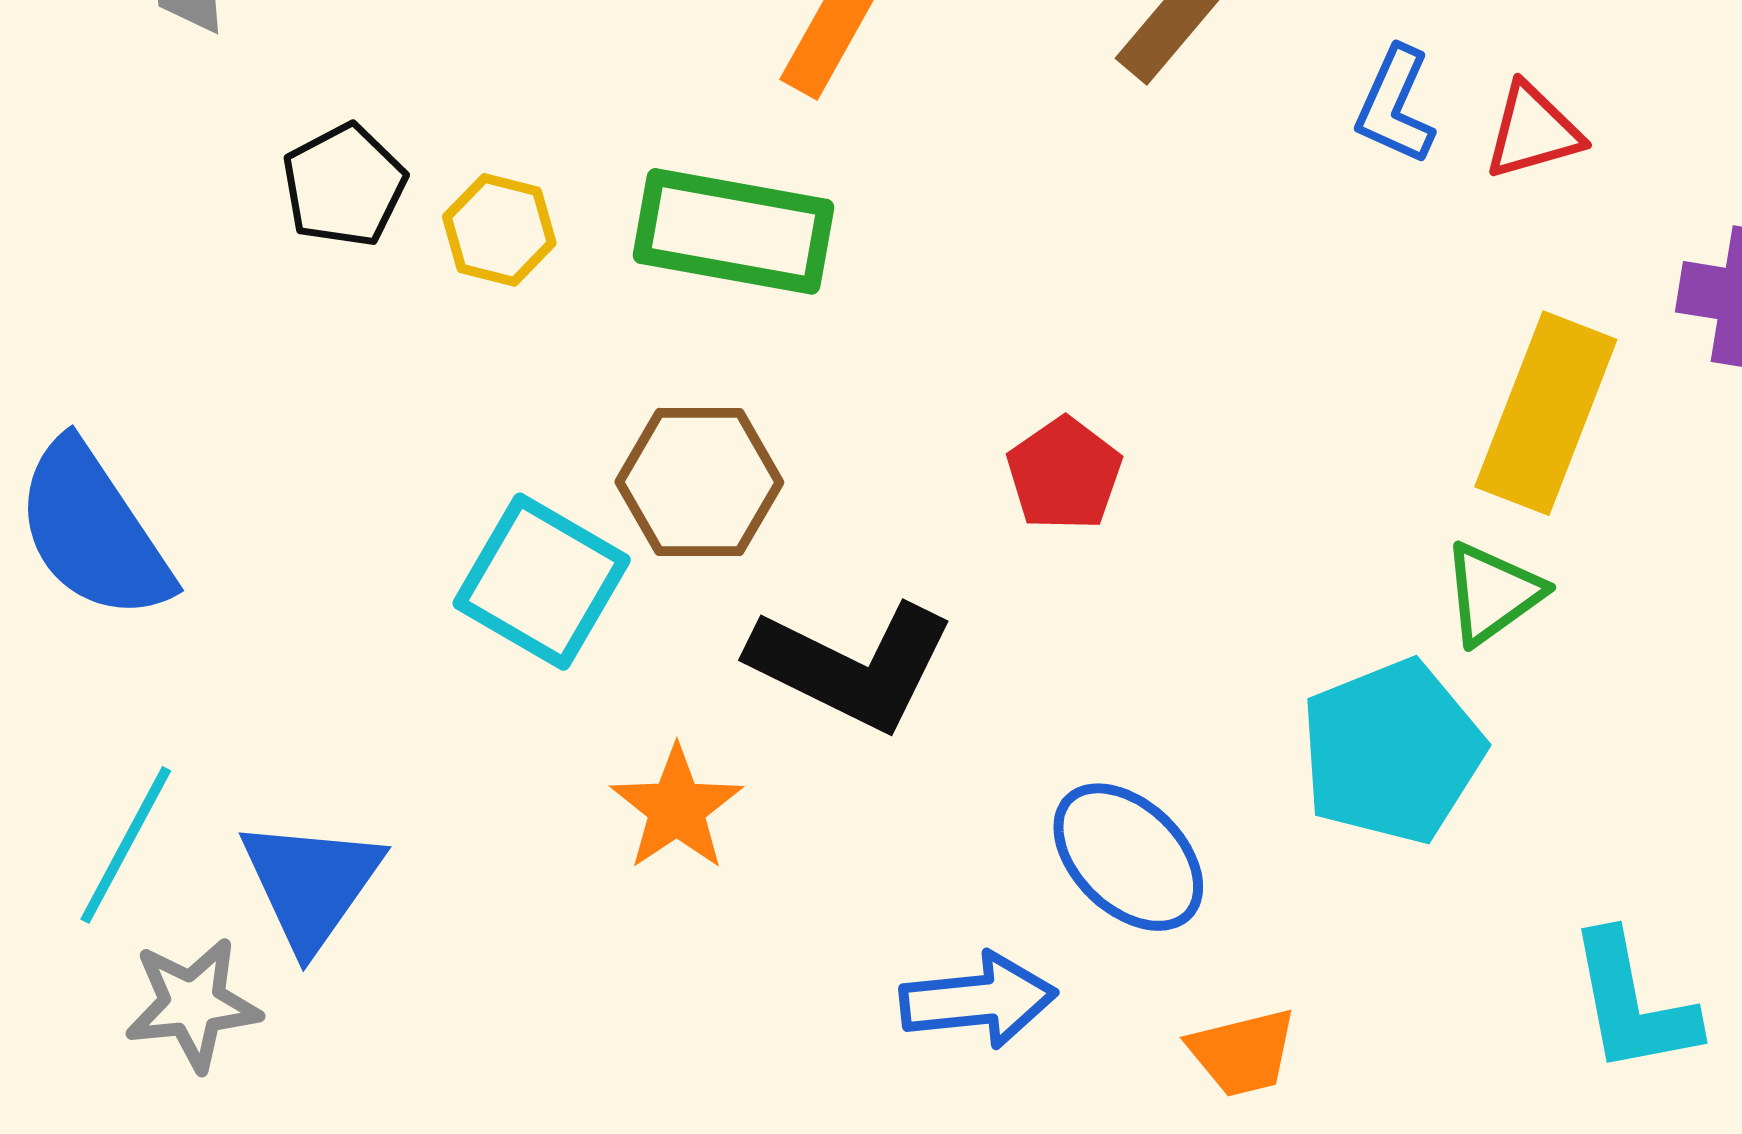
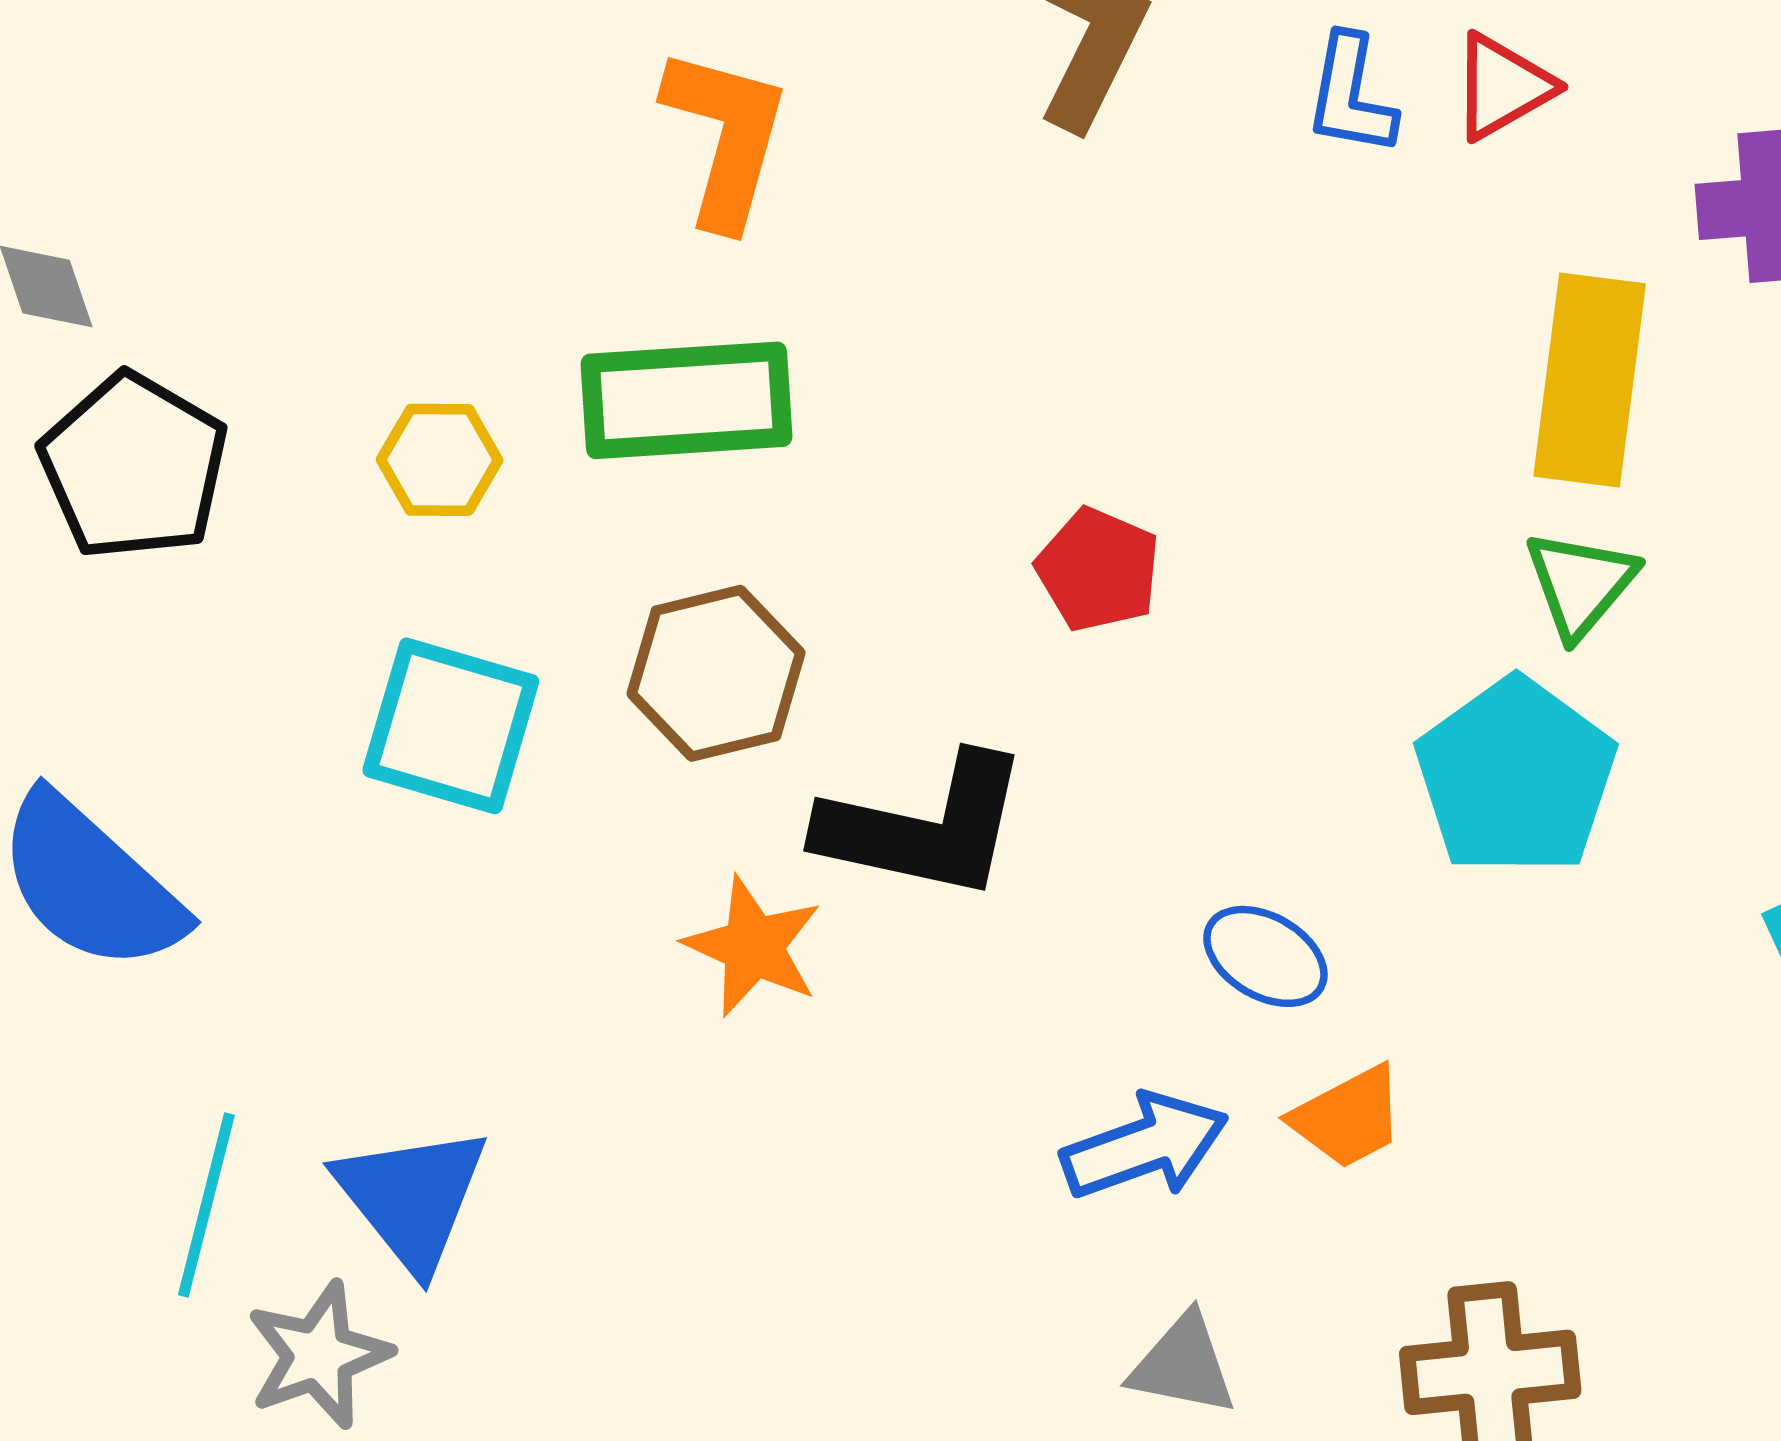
black pentagon: (344, 185) -> (134, 466), moved, size x1.4
cyan square: (542, 582) -> (451, 726), moved
orange star: (677, 808) -> (753, 947), moved
blue ellipse: (1128, 857) -> (1265, 956), size x0.7
orange trapezoid: (1243, 1052) -> (1348, 1117), moved

